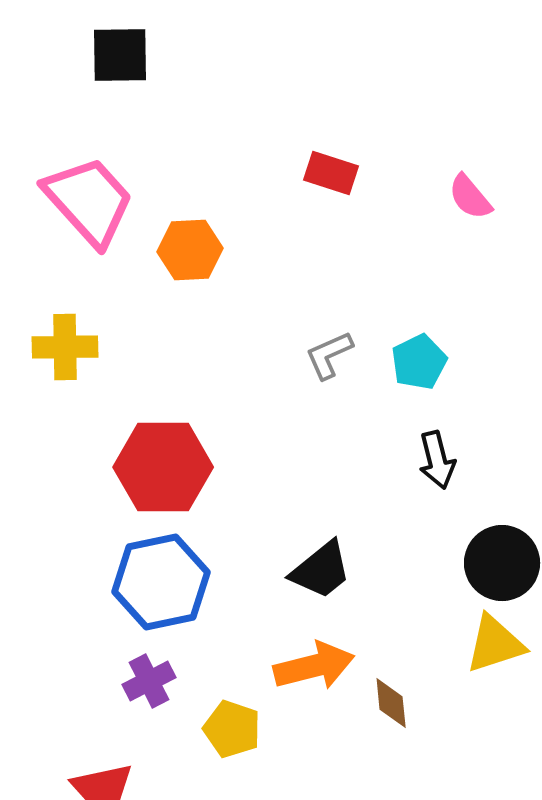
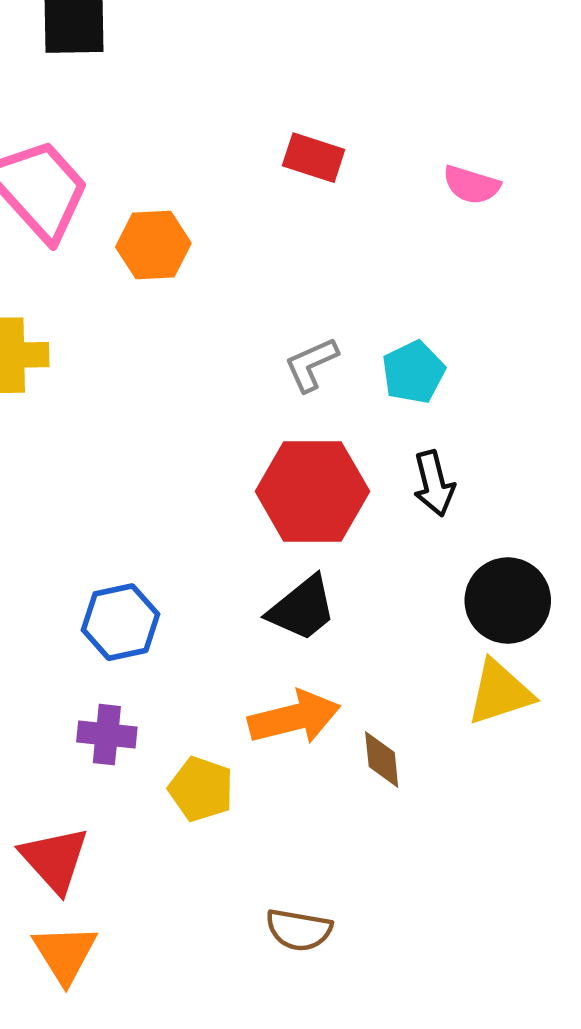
pink semicircle: (470, 197) -> (471, 185), turned -33
red hexagon: (163, 467) -> (312, 491), moved
blue hexagon: (161, 582) -> (120, 622), size x0.7
purple cross: (149, 681) -> (107, 735), turned 33

